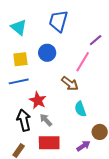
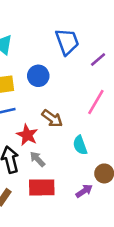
blue trapezoid: (58, 21) -> (67, 42), moved, turned 145
pink line: (83, 62) -> (96, 102), moved
brown arrow: (70, 84) -> (52, 118), moved

